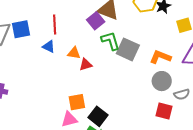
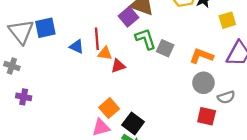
red line: (55, 25) -> (97, 39), moved
gray square: (128, 49) -> (165, 48), size x0.7
orange square: (77, 102) -> (109, 108), turned -30

